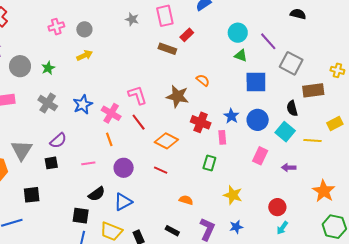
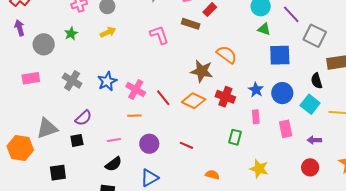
green star: (48, 68) -> (71, 34), moved
orange semicircle: (203, 80) -> (227, 55), size x1.5
pink L-shape: (137, 95) -> (159, 35), moved
pink rectangle: (222, 137) -> (256, 117), moved
orange line: (109, 139) -> (134, 116), turned -72
orange diamond: (166, 141) -> (194, 101), moved
gray triangle: (22, 150) -> (47, 128), turned 40
pink rectangle: (260, 156) -> (286, 129), turned -36
black semicircle: (97, 194) -> (114, 164), moved
red circle: (277, 207) -> (310, 167), moved

